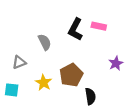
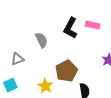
yellow star: (44, 83) -> (45, 86), moved
cyan square: (12, 90) -> (10, 85), turned -32

